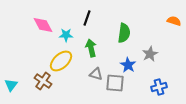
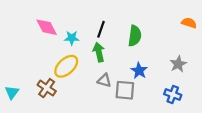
black line: (87, 18) -> (101, 29), moved
gray star: (150, 54) -> (178, 64), moved
blue cross: (159, 87) -> (173, 95), turned 35

